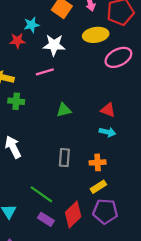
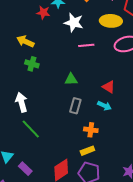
pink line: (45, 72) -> (86, 45), moved
gray rectangle: (64, 158) -> (75, 106), moved
green line: (41, 194) -> (31, 129), moved
purple rectangle: (46, 219) -> (25, 169), moved

